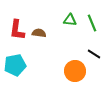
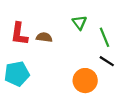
green triangle: (70, 20) -> (79, 23), turned 48
green line: (92, 23) -> (105, 37), moved

